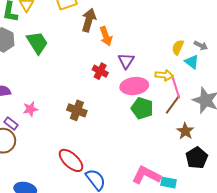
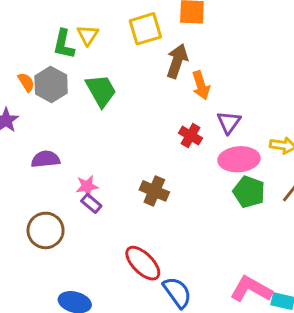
purple rectangle: (11, 124) -> (91, 203), moved

